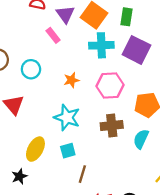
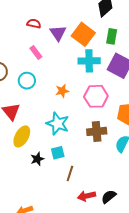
pink rectangle: (53, 35) -> (36, 52), moved
yellow ellipse: (35, 149) -> (22, 136), moved
black star: (19, 176) -> (37, 159), moved

